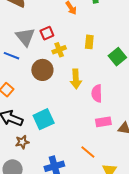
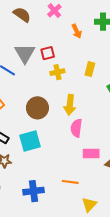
brown circle: (42, 70) -> (37, 108), moved
pink semicircle: (97, 93) -> (76, 128), moved
orange line: (88, 152) -> (70, 182), turned -42

